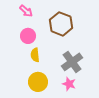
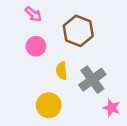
yellow semicircle: (35, 55) -> (62, 71), moved
pink star: (69, 84) -> (112, 108), moved

